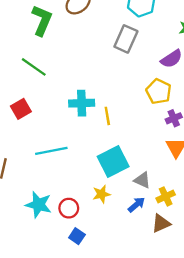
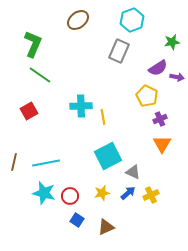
green L-shape: (42, 20) -> (33, 44), moved
cyan line: (51, 151) -> (46, 163), moved
yellow star: (101, 194) -> (102, 193), moved
yellow cross: (166, 196) -> (151, 195), moved
brown triangle: (161, 223) -> (106, 227), moved

